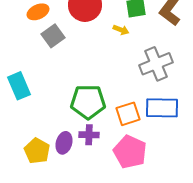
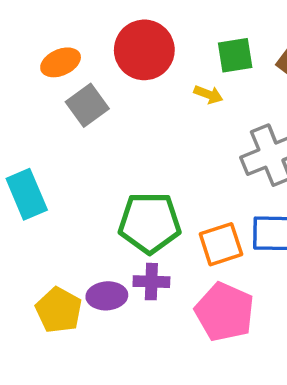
purple ellipse: (64, 143) -> (107, 296), turned 70

